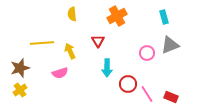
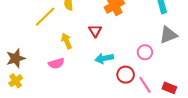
yellow line: (42, 43) -> (45, 17), moved, turned -40
pink circle: (147, 53) -> (145, 52), moved
cyan arrow: (107, 68) -> (104, 58), turned 78

